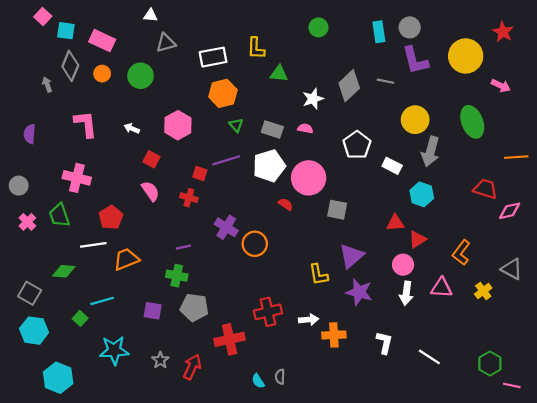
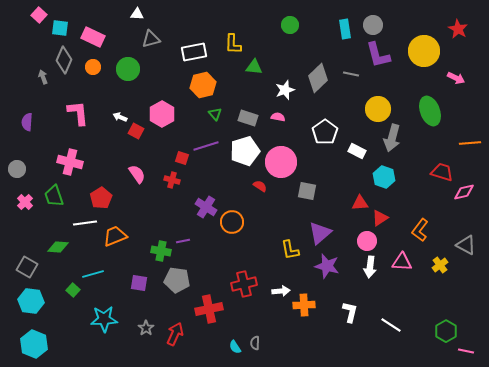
red square: (152, 159) -> (136, 131), moved
purple line: (183, 247) -> (183, 241), moved
cyan hexagon: (58, 378) -> (34, 344), moved

